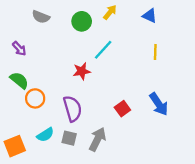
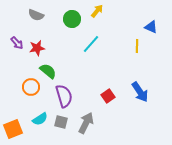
blue triangle: (150, 16) -> (151, 27), moved
red star: (82, 71) -> (37, 48), moved
green semicircle: (19, 80) -> (48, 71), moved

